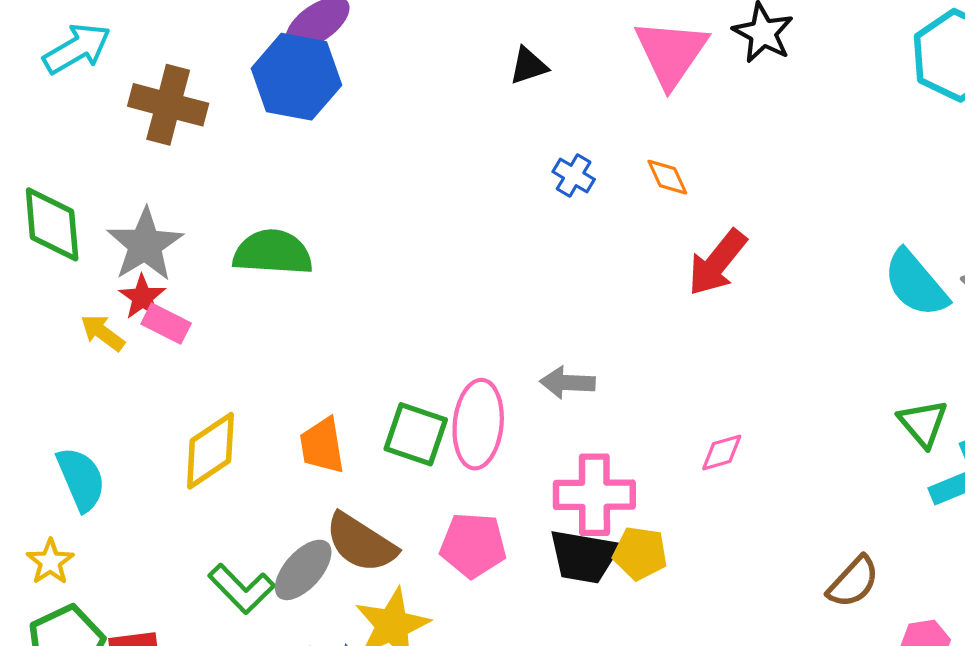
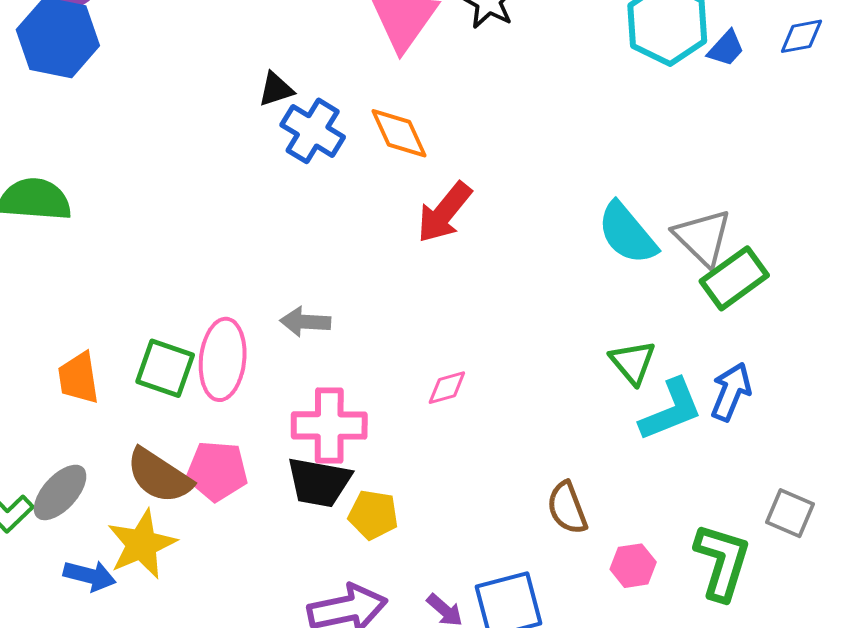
black triangle: (528, 66) -> (276, 89), moved
blue cross: (574, 175) -> (313, 131), size x1.6
orange diamond: (667, 177) -> (399, 133), size x1.5
brown semicircle: (361, 543) -> (159, 476), moved
yellow pentagon: (640, 553) -> (373, 515), moved
brown semicircle: (853, 582) -> (567, 508), turned 116

